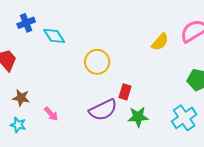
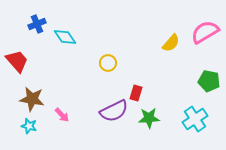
yellow circle: (97, 62) -> (108, 63), size x0.7
brown star: (21, 98) -> (32, 99), size x1.4

